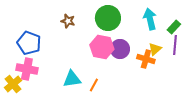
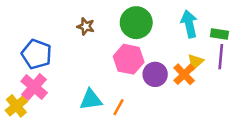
green rectangle: (174, 27) -> (219, 34), turned 56
purple circle: (120, 49) -> (155, 74), moved
orange cross: (146, 59) -> (184, 74), turned 30
pink cross: (27, 69) -> (34, 87), turned 30

